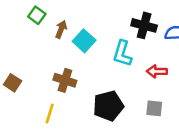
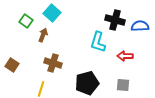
green square: (37, 15) -> (26, 21), moved
brown arrow: (61, 29) -> (43, 35), moved
cyan square: (84, 41) -> (52, 13), moved

